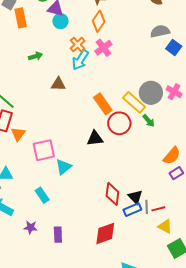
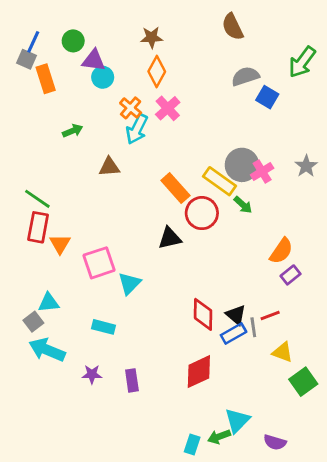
pink cross: (174, 92) -> (262, 172), moved, turned 35
cyan rectangle: (42, 195) -> (103, 327), turned -35
red line: (158, 209) -> (270, 315), moved

